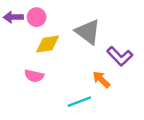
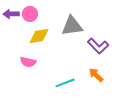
gray triangle: (88, 32) -> (72, 26), turned -45
orange arrow: (101, 80) -> (96, 75), moved

